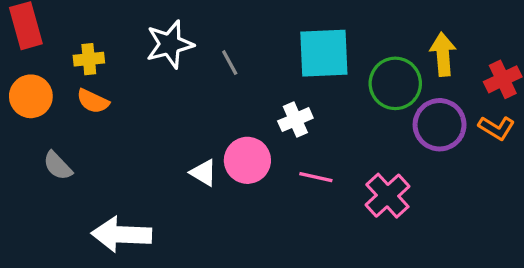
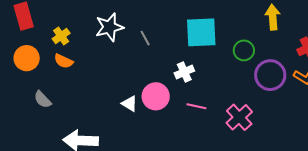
yellow arrow: (443, 54) -> (273, 17), moved
yellow cross: (89, 59) -> (61, 36), turned -30
green circle: (395, 83) -> (244, 50), size x0.7

